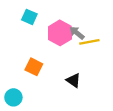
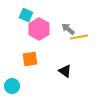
pink hexagon: (60, 33) -> (39, 29), moved
orange square: (34, 67) -> (30, 59), turned -35

